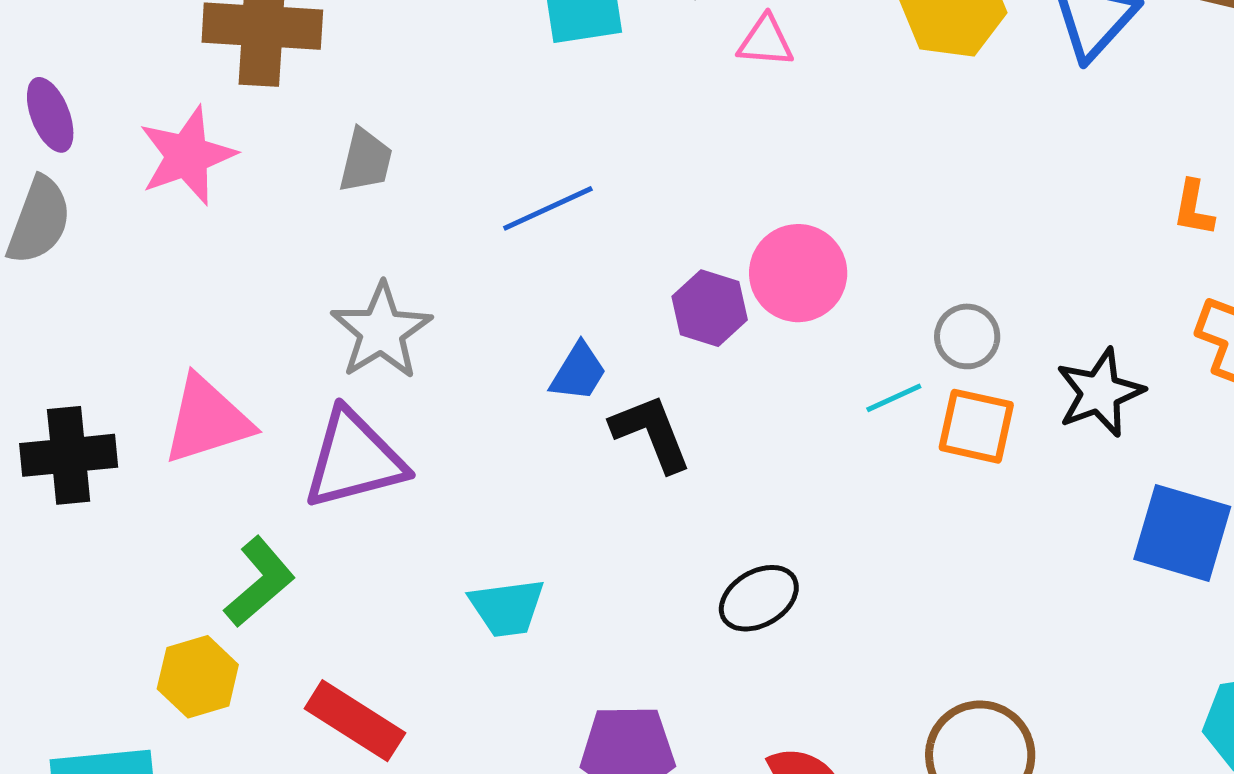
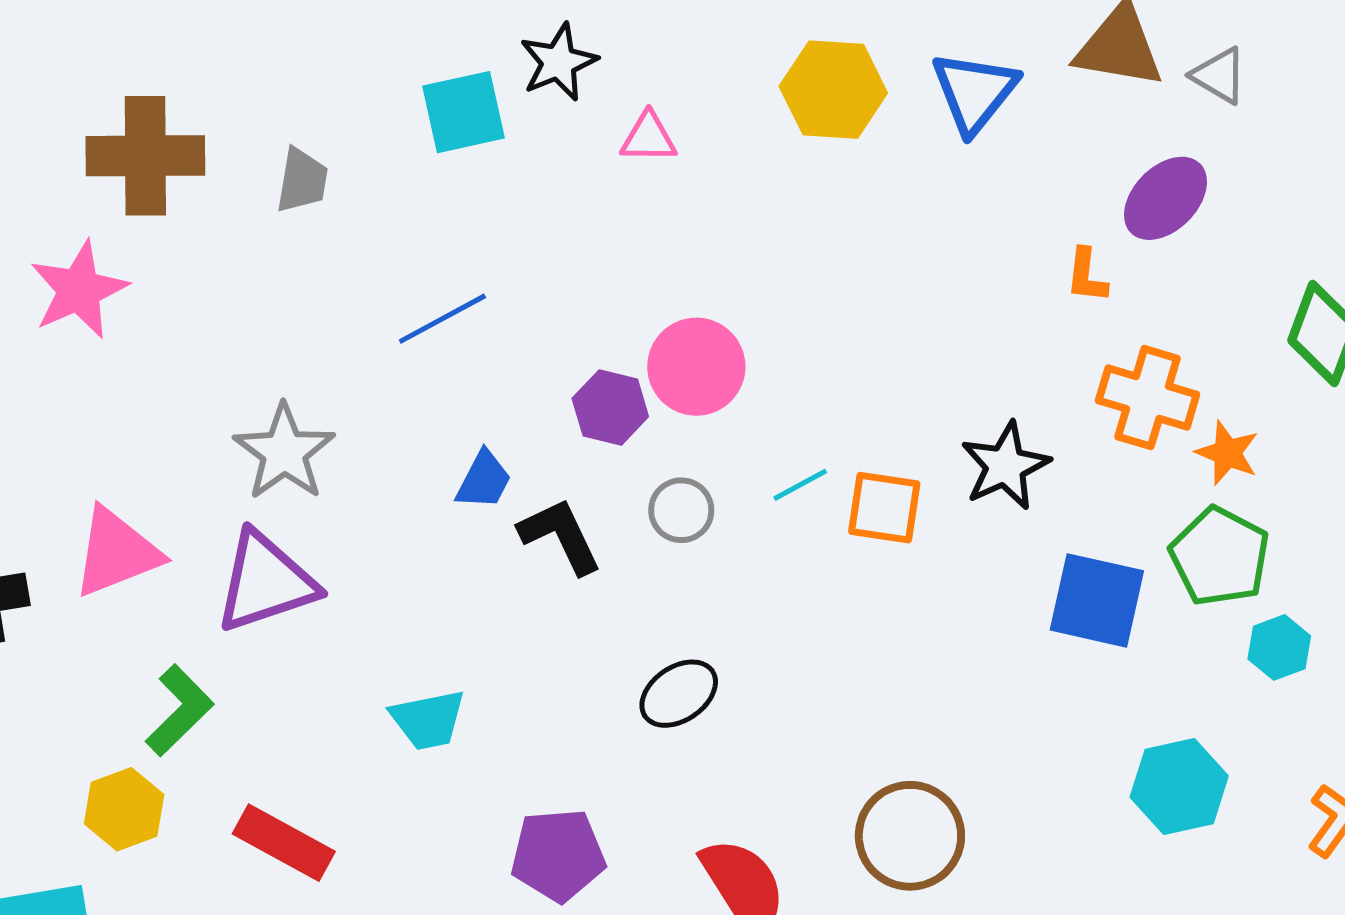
gray trapezoid: (366, 161) -> (302, 180), moved
gray circle: (967, 336) -> (681, 510), moved

